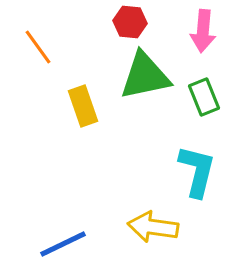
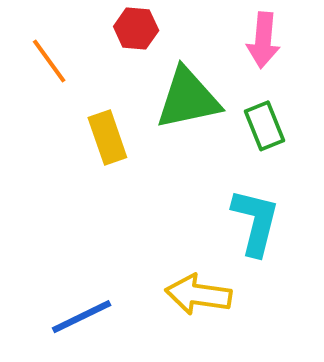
red hexagon: (130, 22) -> (136, 28), moved

